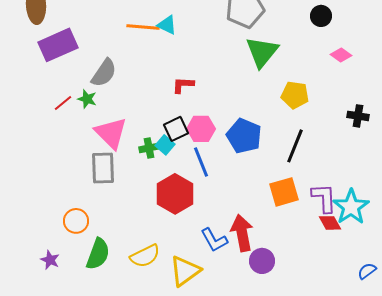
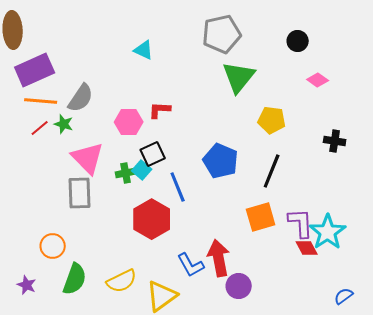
orange line: (143, 27) -> (41, 101), moved
pink hexagon: (201, 129) -> (129, 122), moved

